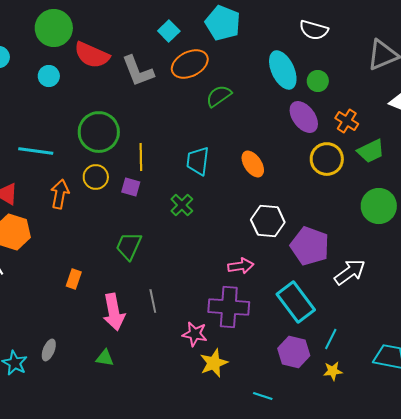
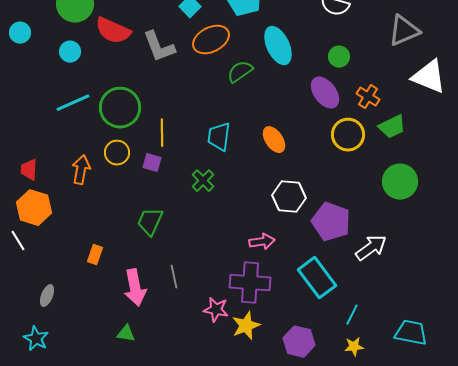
cyan ellipse: (283, 70) -> (278, 46), moved
cyan line: (36, 151) -> (73, 103), moved, turned -32
gray ellipse: (49, 350) -> (47, 296), moved
purple hexagon: (294, 352) -> (299, 342), moved
yellow star: (214, 363) -> (246, 326), moved

